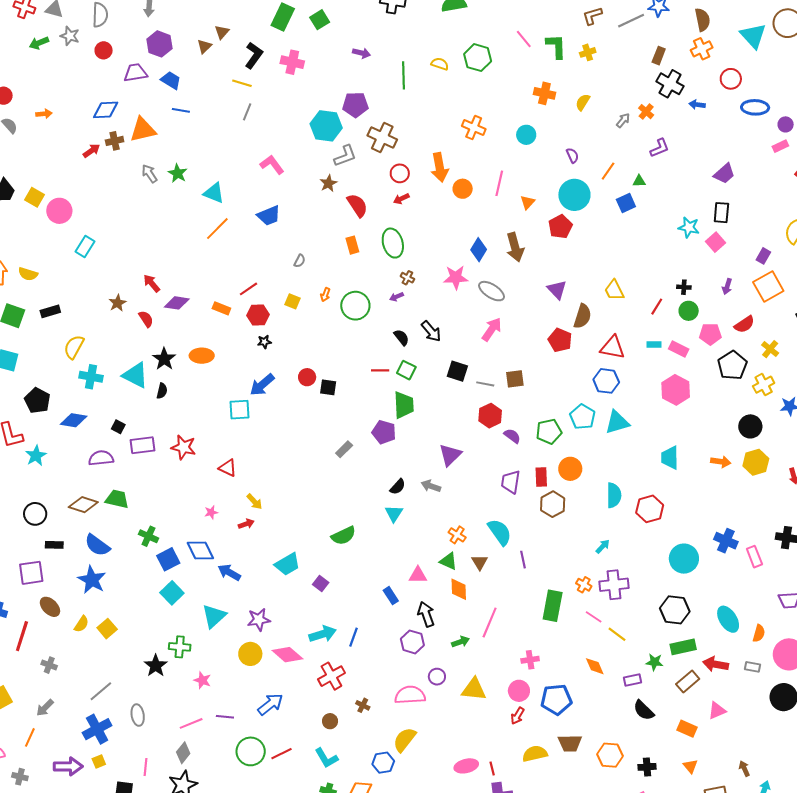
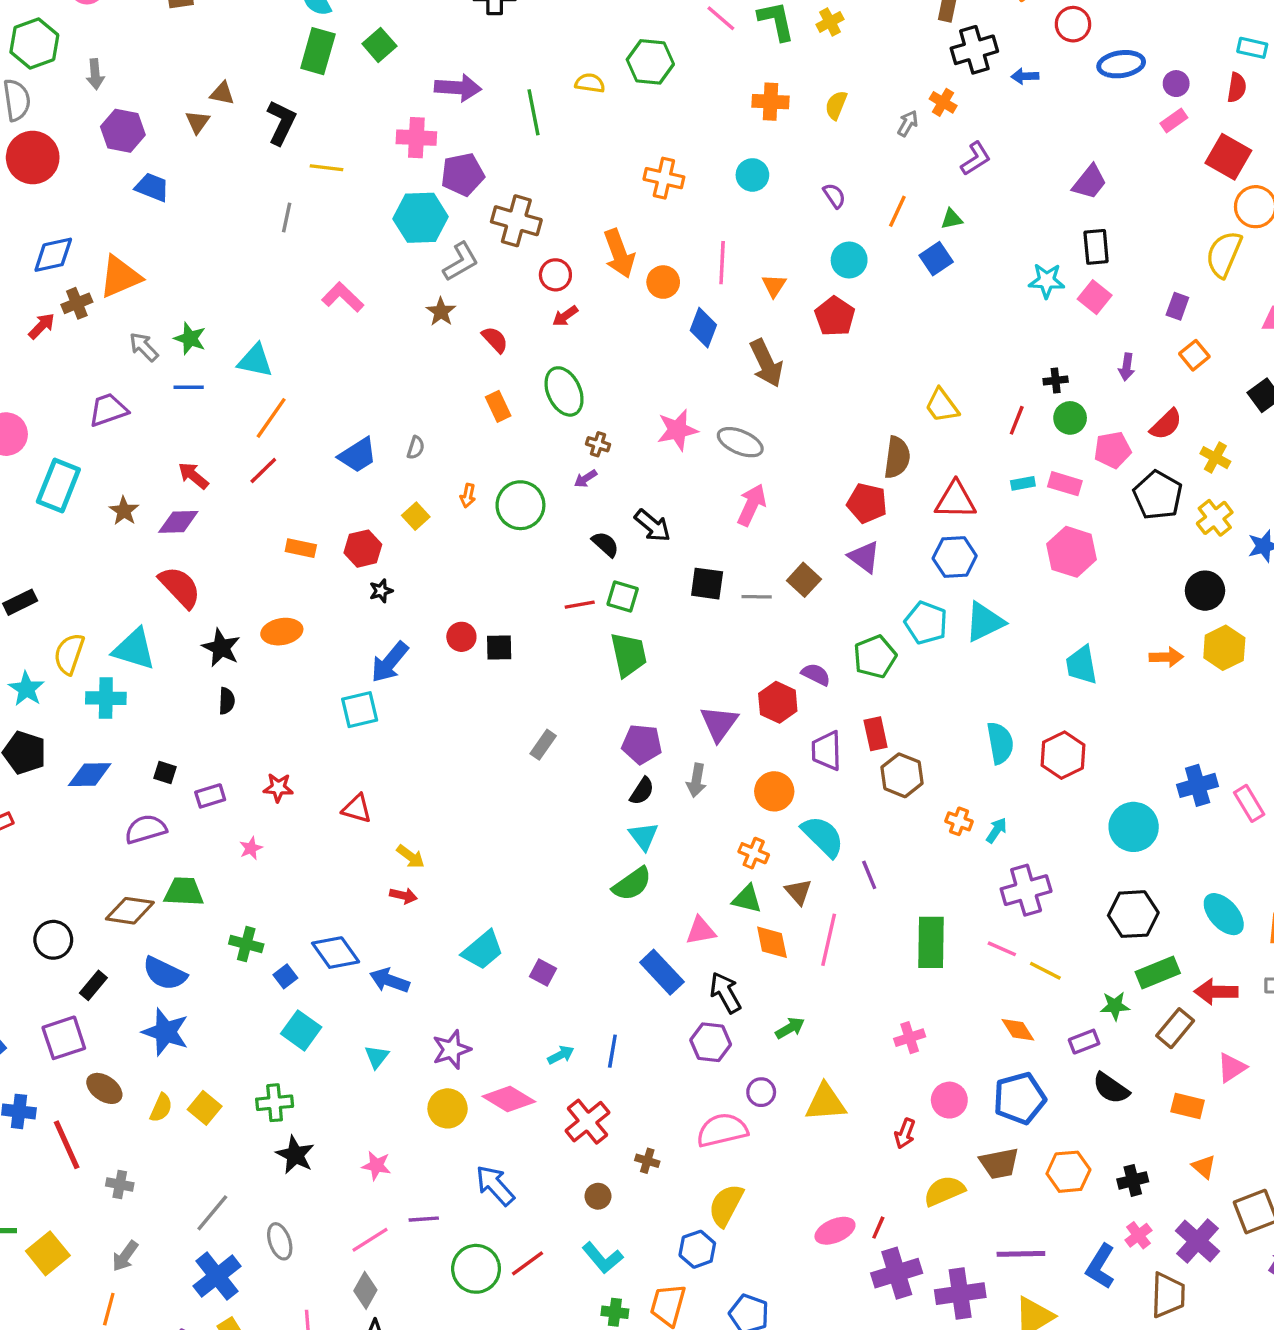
brown triangle: (222, 32) -> (222, 93), turned -49
red circle: (104, 50) -> (33, 157), size x1.8
purple arrow: (362, 53) -> (458, 88), size x1.5
pink cross: (292, 62) -> (416, 138), moved
purple trapezoid: (135, 73) -> (108, 410), moved
yellow line: (242, 83) -> (327, 168), moved
black cross: (670, 84) -> (974, 50), turned -36
blue line: (181, 110) -> (189, 387), moved
cyan circle: (574, 195) -> (849, 260), size x0.7
red semicircle: (357, 205) -> (495, 340), size x0.7
blue trapezoid: (269, 216) -> (358, 455), moved
cyan rectangle: (85, 246) -> (58, 486), size x1.4
blue diamond: (479, 250) -> (703, 328), moved
red arrow: (152, 283) -> (193, 476), moved
orange square: (768, 287) -> (1194, 355), size x0.6
red line: (249, 289) -> (263, 470), moved
purple triangle: (557, 290) -> (864, 557), moved
yellow square: (293, 301) -> (416, 516), turned 35
brown star: (117, 303) -> (124, 511), moved
purple diamond: (177, 303) -> (178, 522), moved
red semicircle: (146, 319) -> (180, 587), size x1.6
cyan triangle: (135, 375) -> (134, 649), moved
brown square: (515, 379) -> (804, 580), turned -30
red hexagon: (490, 416) -> (778, 702), moved
purple pentagon: (384, 432) -> (642, 744), moved
purple rectangle: (142, 445) -> (210, 796), size x0.7
red star: (183, 447) -> (278, 788), size x0.7
cyan star: (36, 456) -> (26, 689), moved
orange circle: (570, 469) -> (774, 791), moved
gray arrow: (431, 486) -> (696, 780), turned -90
pink star: (211, 512) -> (251, 848), moved
red arrow: (246, 524) -> (403, 896), turned 42
green semicircle: (344, 536) -> (632, 884), moved
blue cross: (726, 541) -> (1198, 785), turned -30
black rectangle: (54, 545) -> (93, 985), turned -42
blue square: (168, 559) -> (285, 976), size x0.6
orange cross: (584, 585) -> (959, 821), moved
blue rectangle: (391, 596) -> (662, 972), size x1.5
cyan triangle: (214, 616) -> (377, 1057), size x0.6
pink line: (490, 623) -> (829, 940), moved
cyan arrow: (323, 634) -> (561, 1055), size x0.6
red line: (22, 636) -> (67, 1145), turned -32
green cross: (180, 647) -> (275, 1103), moved
pink circle: (519, 691) -> (949, 1100), moved
blue pentagon: (556, 700) -> (1020, 1098), moved
blue arrow: (270, 704) -> (495, 1185), turned -84
red line: (492, 769) -> (878, 1228), turned 48

